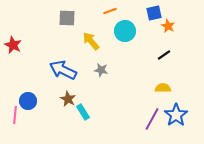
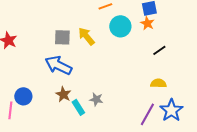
gray square: (67, 18) -> (62, 37), moved
orange star: (168, 26) -> (147, 23), moved
gray star: (101, 70) -> (96, 99), moved

